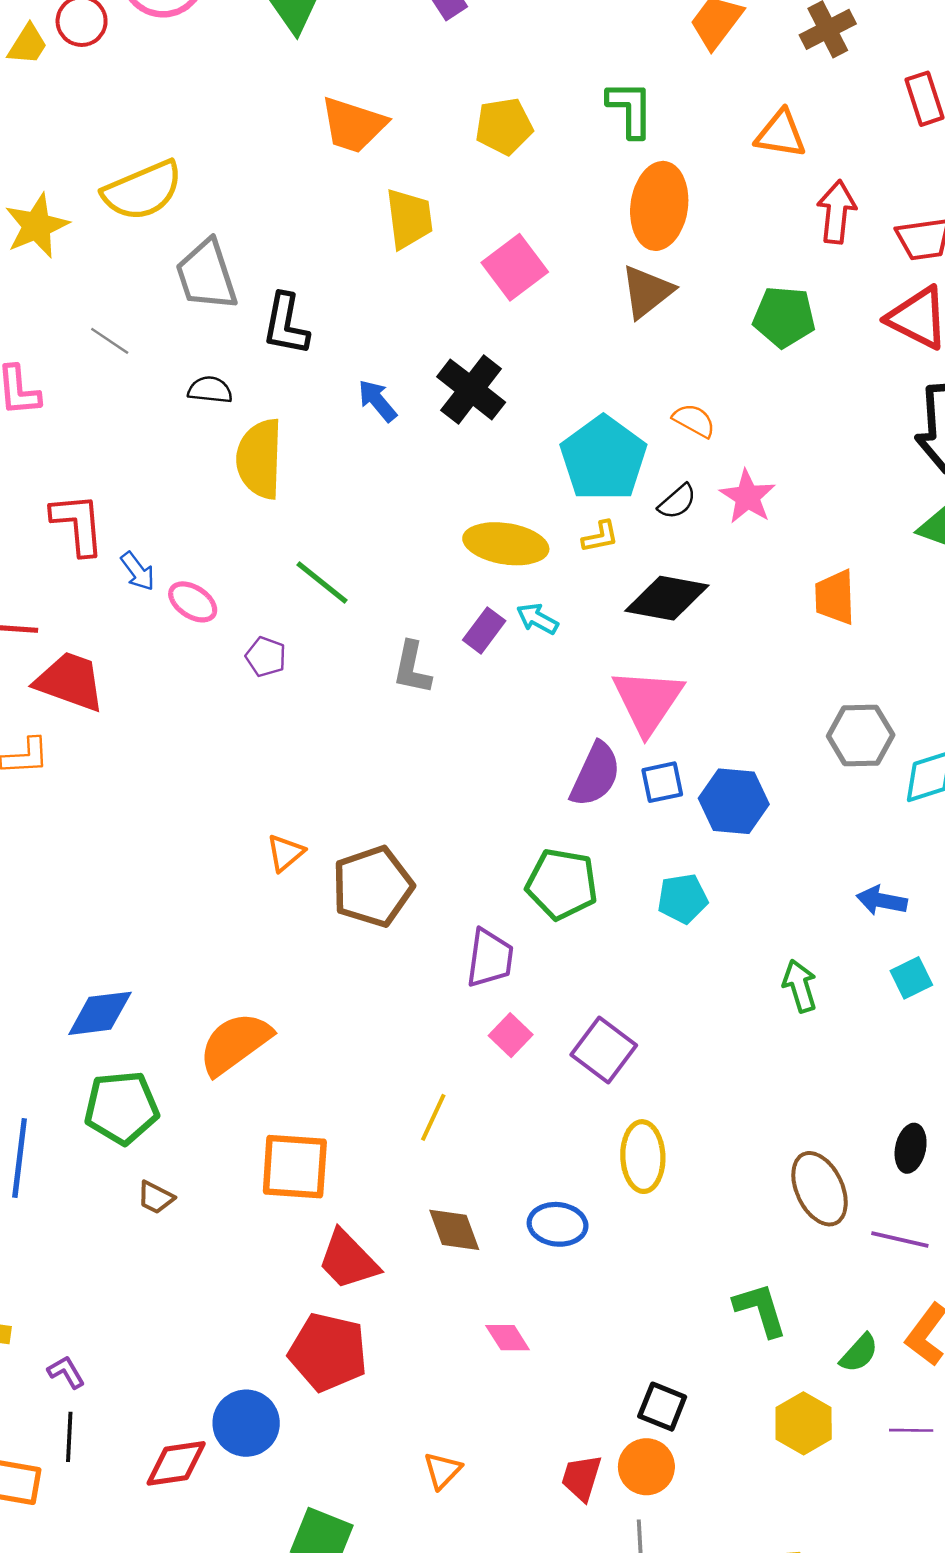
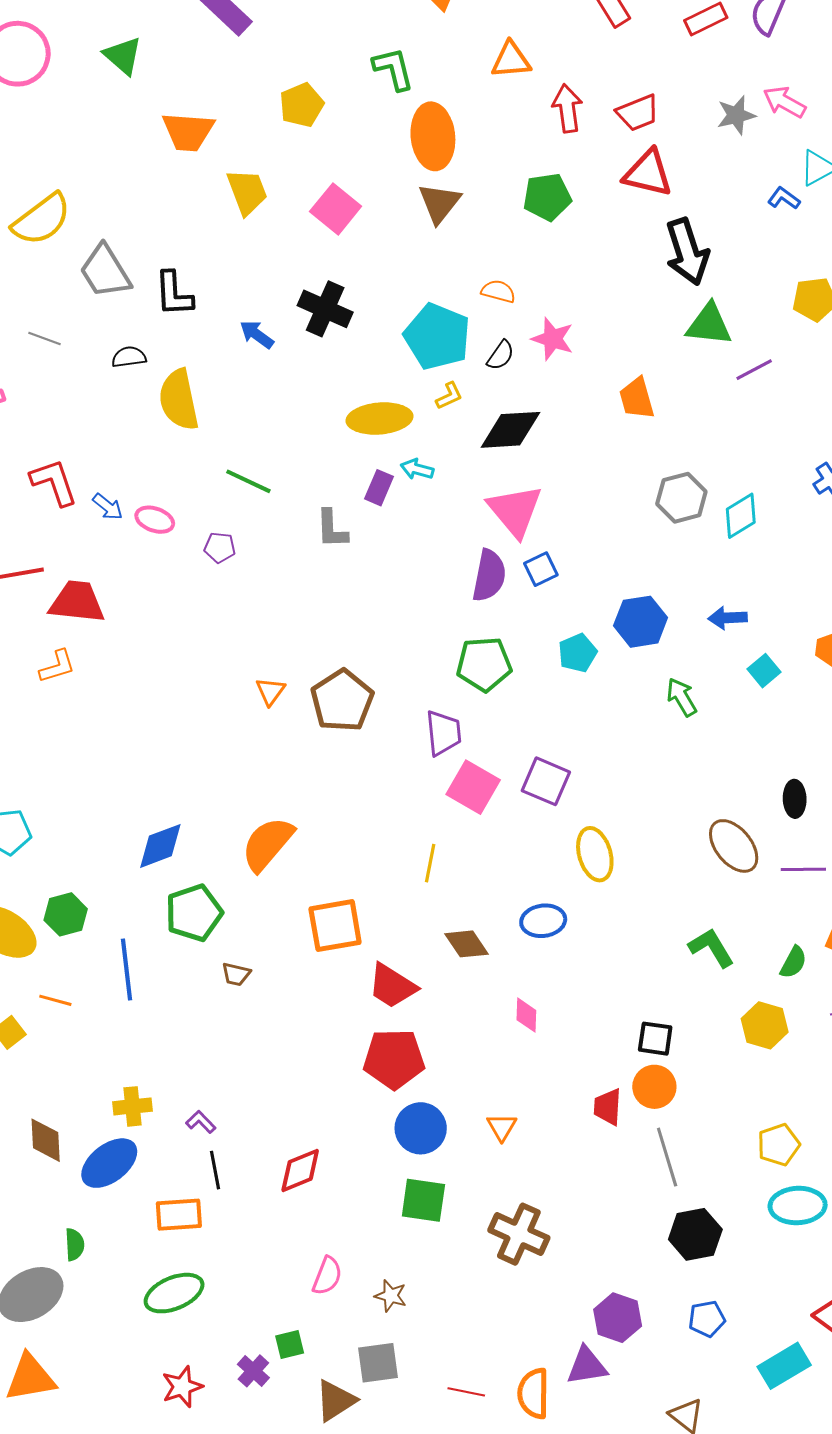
blue hexagon: (734, 801) -> (641, 622), moved
pink square: (511, 1035) -> (473, 787), size x1.6
pink diamond: (508, 1338) -> (526, 1015), turned 48
blue circle: (246, 1423) -> (421, 1128), moved

